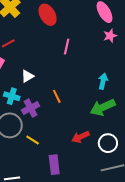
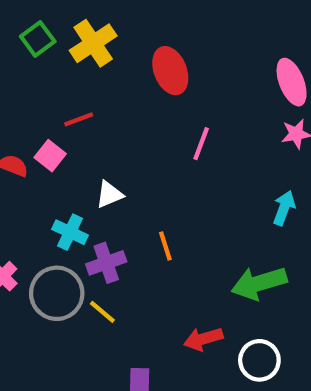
cyan arrow: (103, 81) -> (284, 208), moved
yellow line: (33, 140) -> (102, 312), moved

